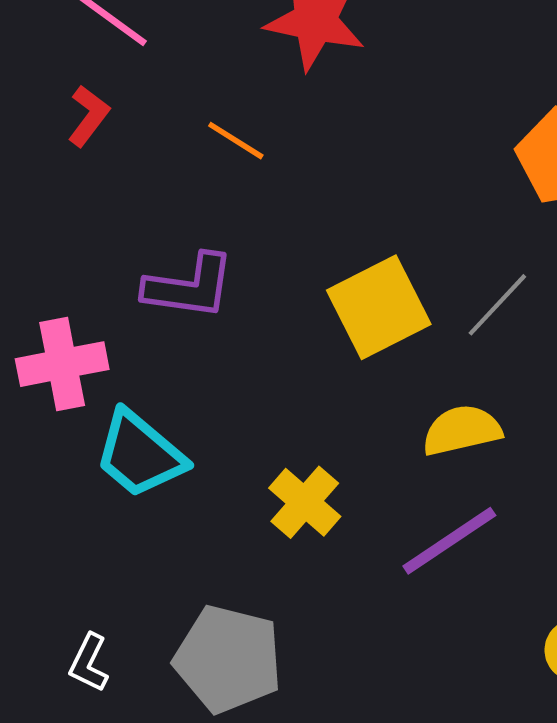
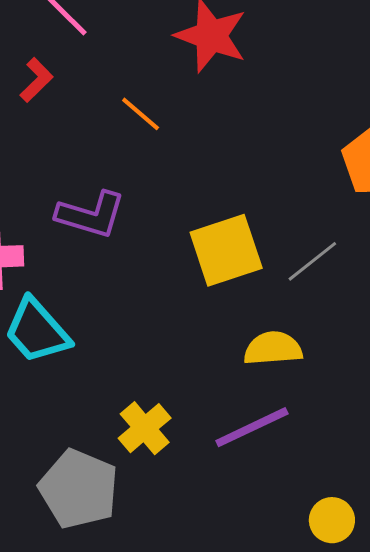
yellow cross: (305, 502) -> (145, 428), moved

